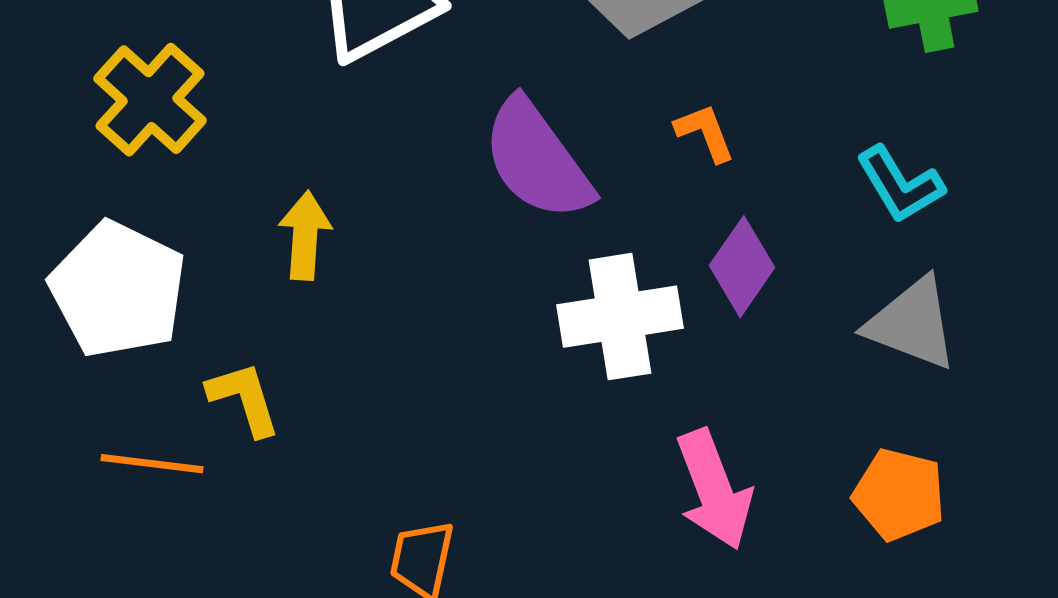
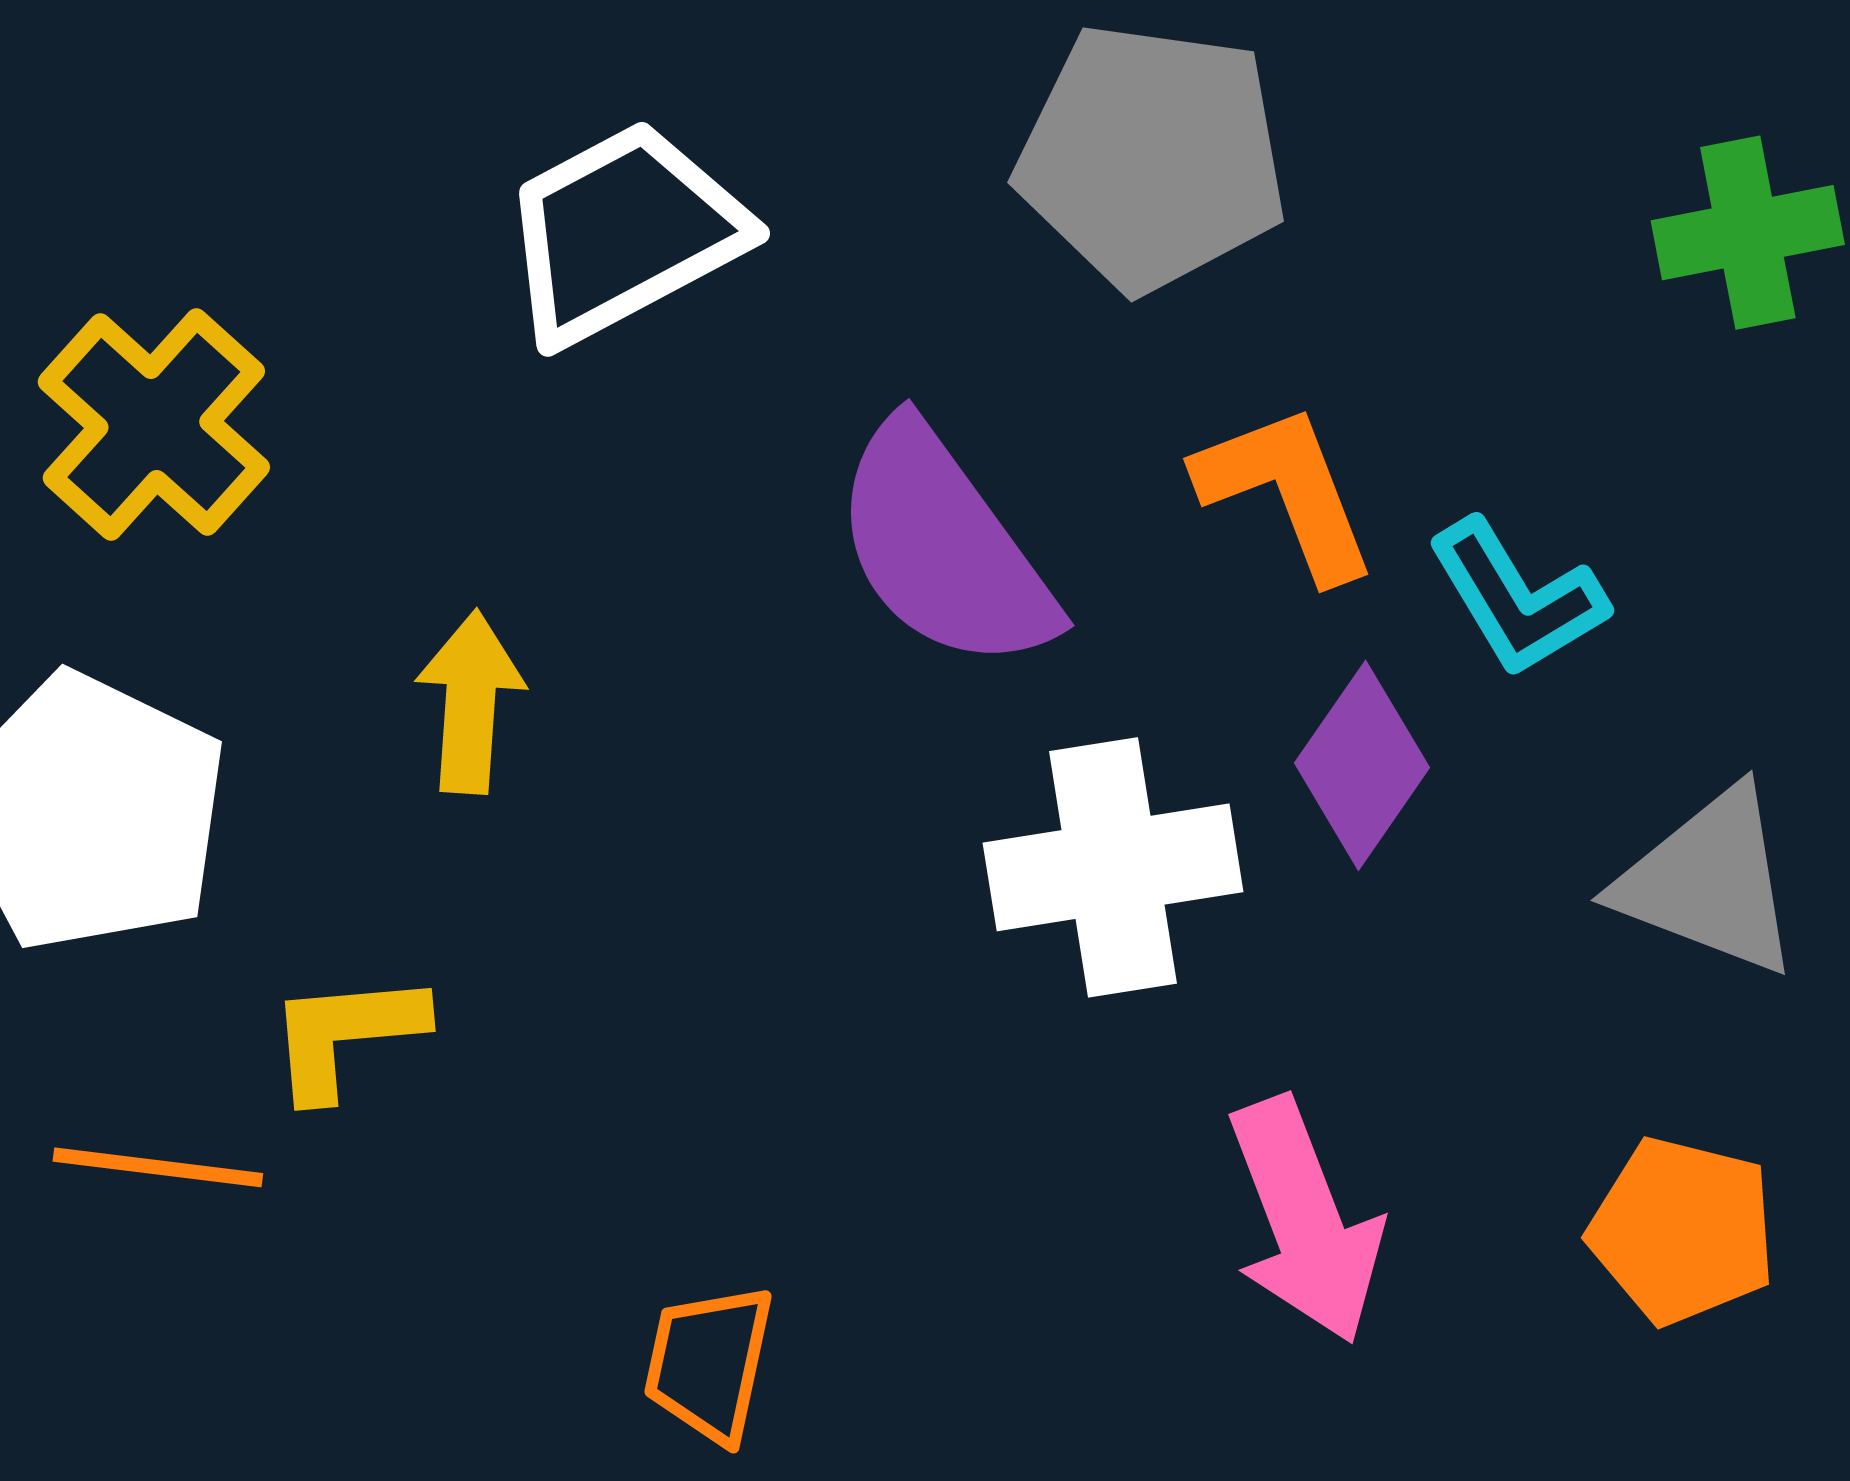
orange L-shape: (705, 133) -> (1287, 492), size x1.5
cyan L-shape: (900, 185) -> (1517, 598), moved
yellow L-shape: (244, 399) -> (346, 1035), turned -78

